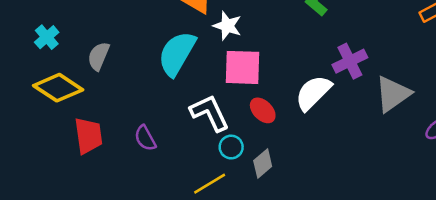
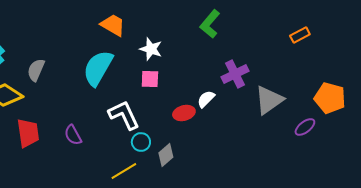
white star: (227, 26) -> (151, 49), moved
pink square: (243, 67) -> (150, 79), size x0.6
white semicircle: (313, 93) -> (206, 99), size x0.6
red ellipse: (263, 110) -> (184, 113), moved, turned -60

